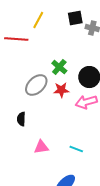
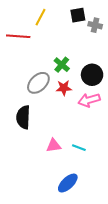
black semicircle: (21, 119) -> (23, 117), size x1.6
pink triangle: (41, 147) -> (54, 146), moved

